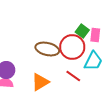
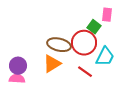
pink rectangle: (95, 35) -> (107, 15), moved
orange triangle: (40, 82) -> (52, 64), moved

